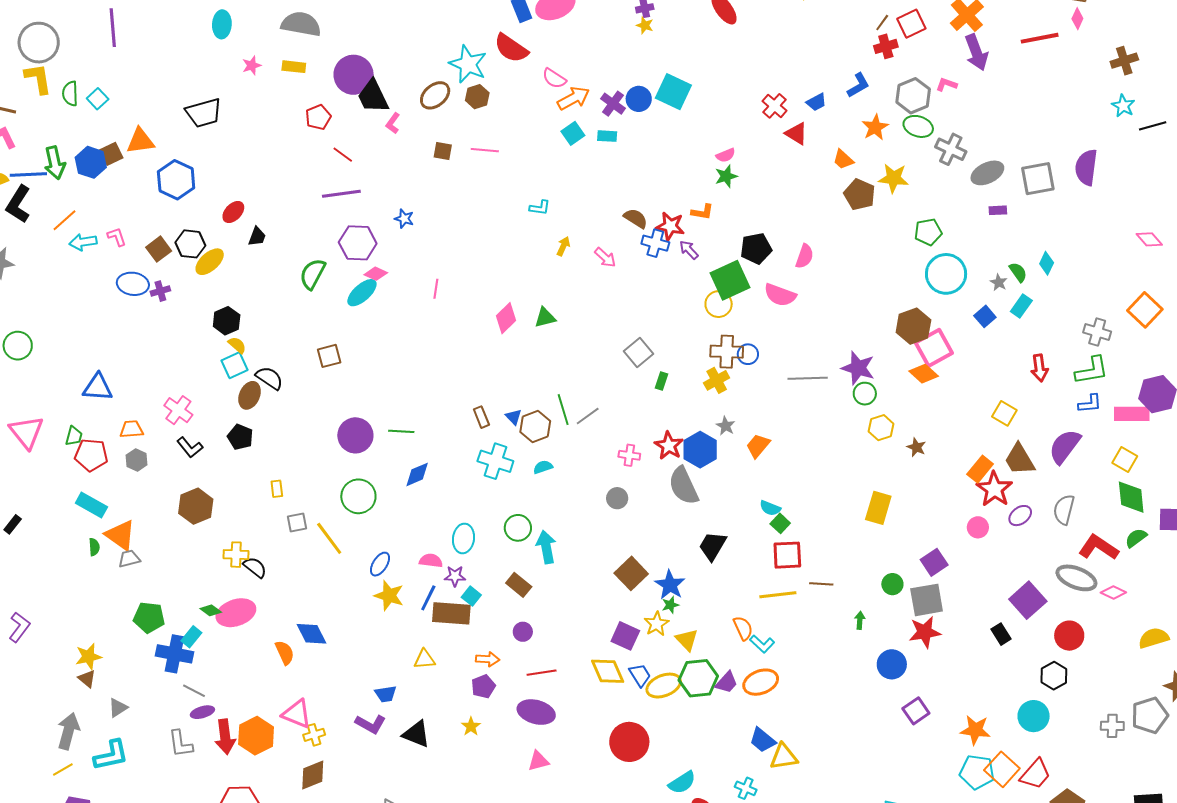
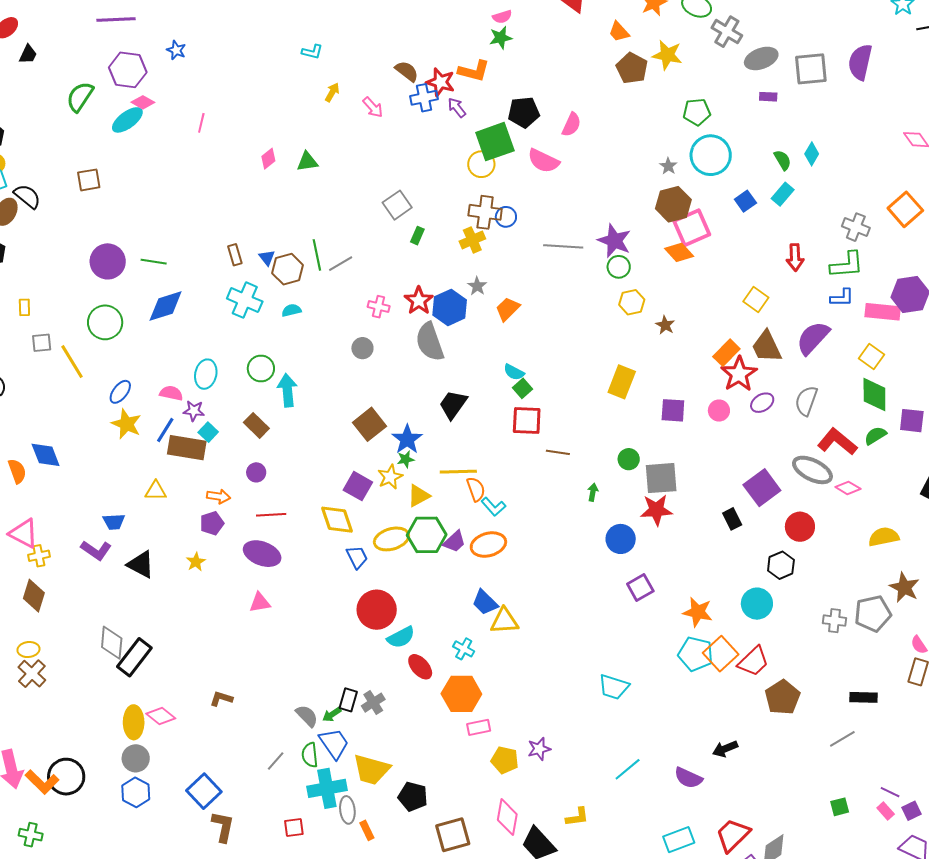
orange L-shape: (702, 212) -> (474, 71), size x1.4
blue cross: (655, 243) -> (424, 98), turned -32
gray star: (999, 282) -> (668, 166), moved
pink diamond: (506, 318) -> (268, 159), size x0.7
blue diamond: (417, 474) -> (166, 306), size x1.4
purple square: (934, 562) -> (673, 410), moved, turned 32
yellow line: (778, 595) -> (458, 472), moved
yellow triangle: (687, 640) -> (419, 496), turned 40
blue trapezoid: (640, 675) -> (357, 557), moved
red circle: (629, 742) -> (377, 610), moved
brown diamond: (313, 775) -> (34, 596), turned -56

